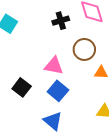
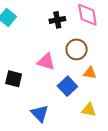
black square: (22, 87) -> (14, 79), turned -30
blue square: (58, 91) -> (67, 86), moved

